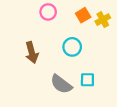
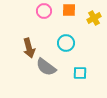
orange square: (83, 15) -> (69, 10), moved, turned 32
gray semicircle: (61, 84) -> (46, 67), moved

